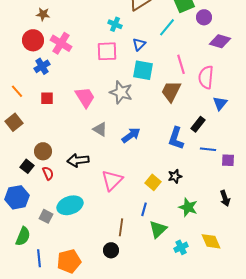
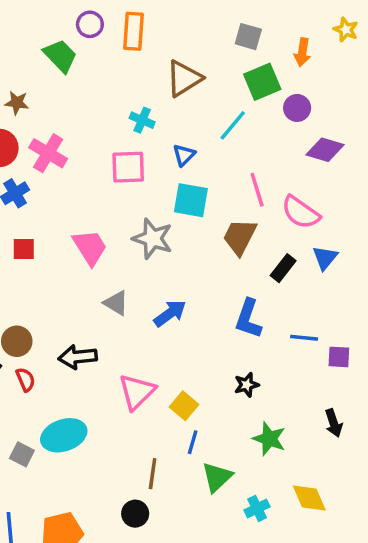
pink semicircle: (206, 77) -> (301, 212), turned -60
black rectangle: (198, 124) -> (283, 268), moved
yellow square: (153, 182) -> (184, 406), moved

